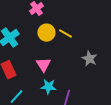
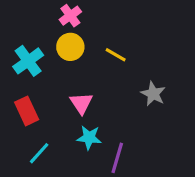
yellow circle: (46, 33) -> (70, 47), moved

